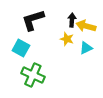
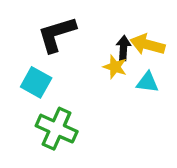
black arrow: (72, 20) -> (124, 48), moved
cyan triangle: (86, 48) -> (148, 82), turned 32

